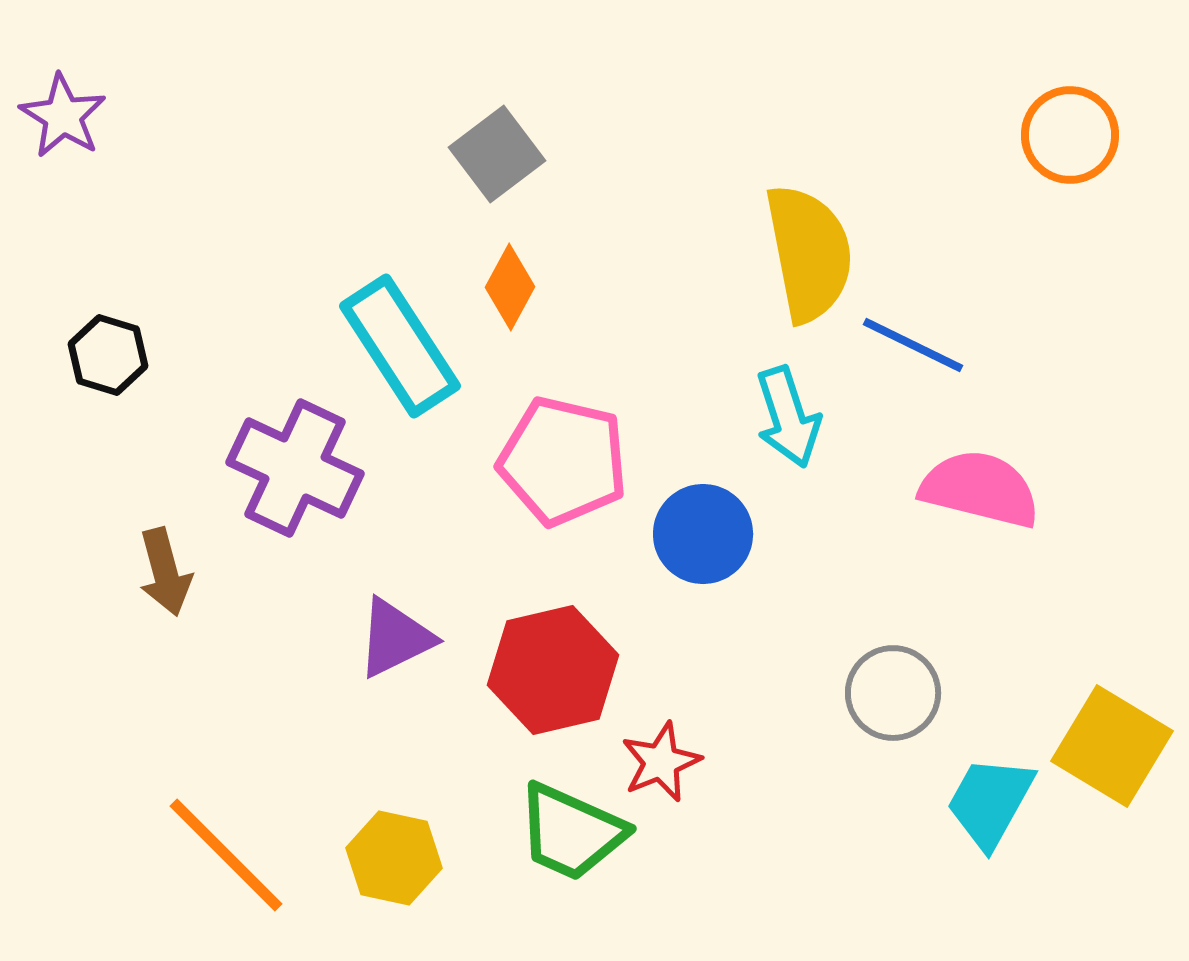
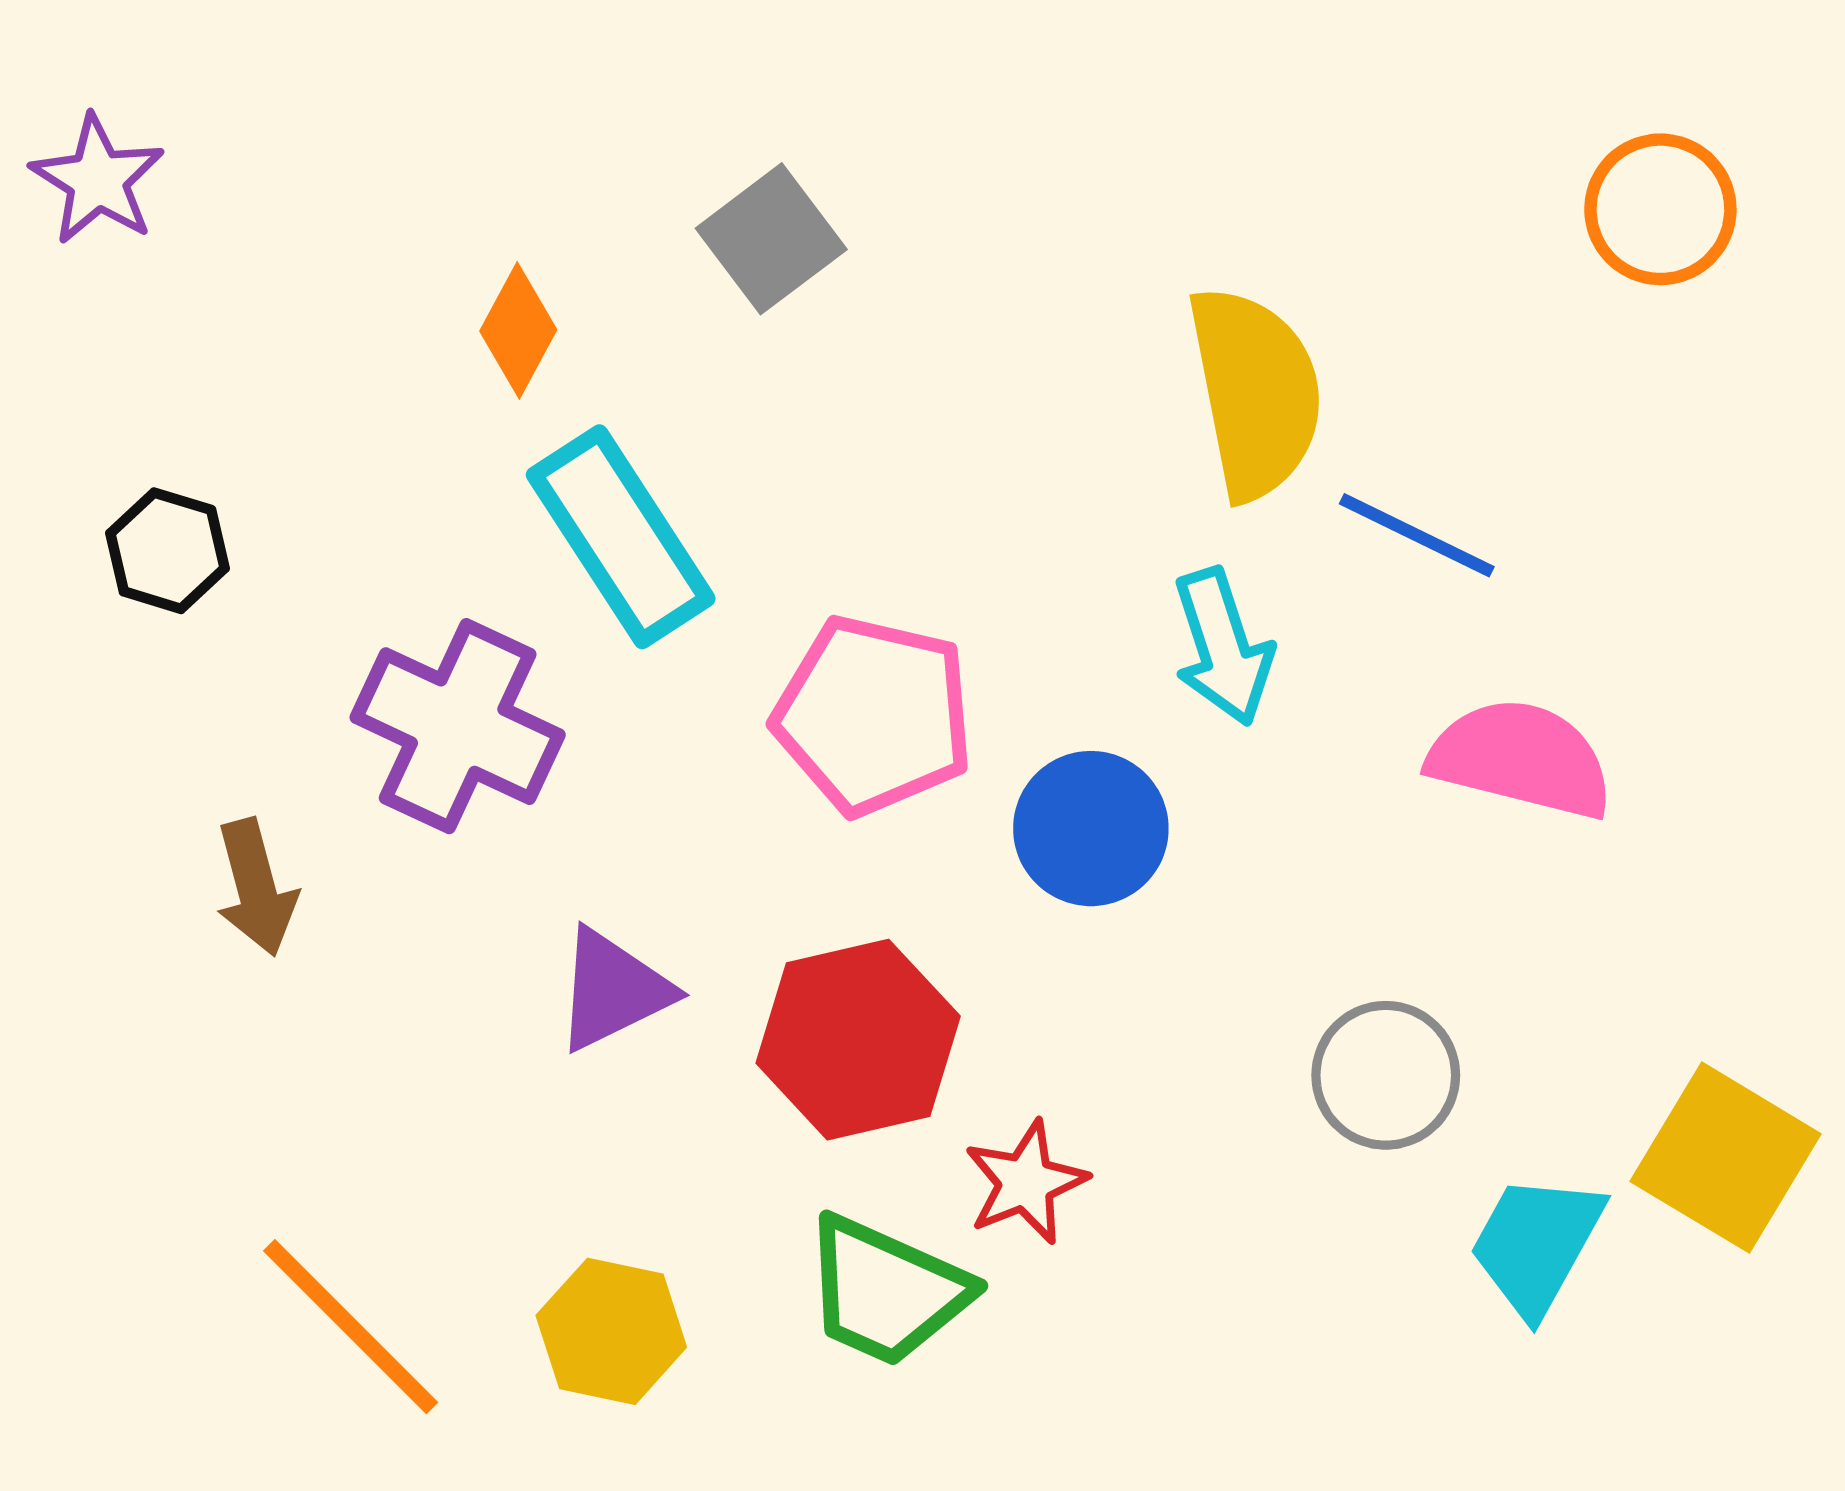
orange diamond: (510, 287) -> (518, 330), moved

